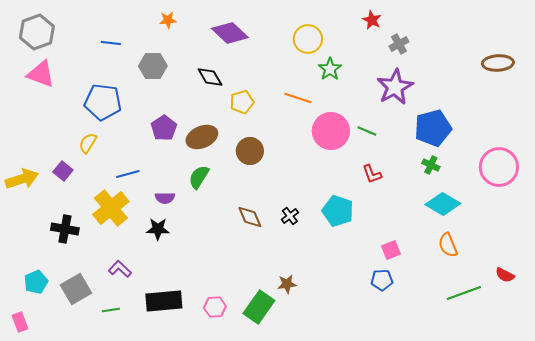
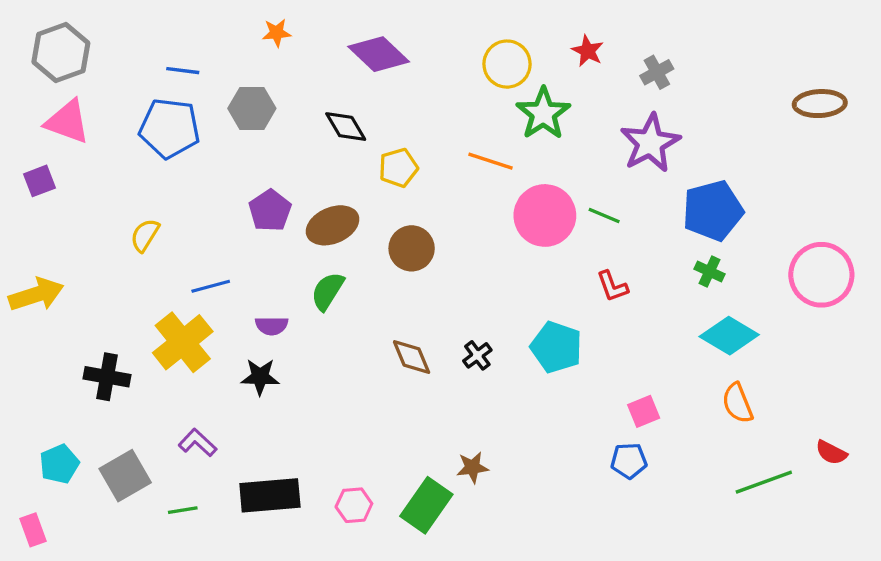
red star: (372, 20) -> (588, 51), moved
green star: (330, 69) -> (543, 113), size x1.4
blue pentagon: (103, 102) -> (170, 128), moved
purple square: (63, 171) -> (40, 181), moved, turned 30

